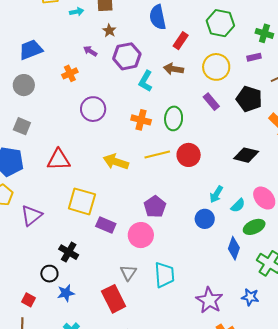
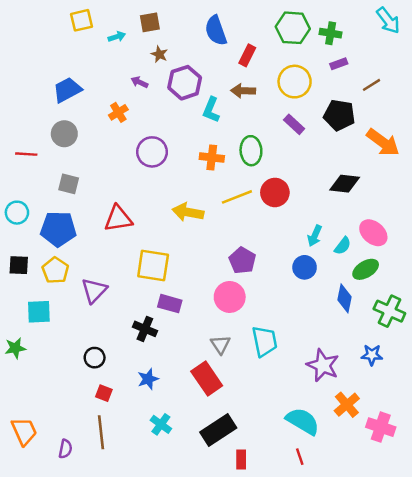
green cross: (264, 33) -> (331, 33), moved
purple rectangle: (106, 225) -> (170, 304), moved
black circle: (49, 274) -> (95, 358), moved

